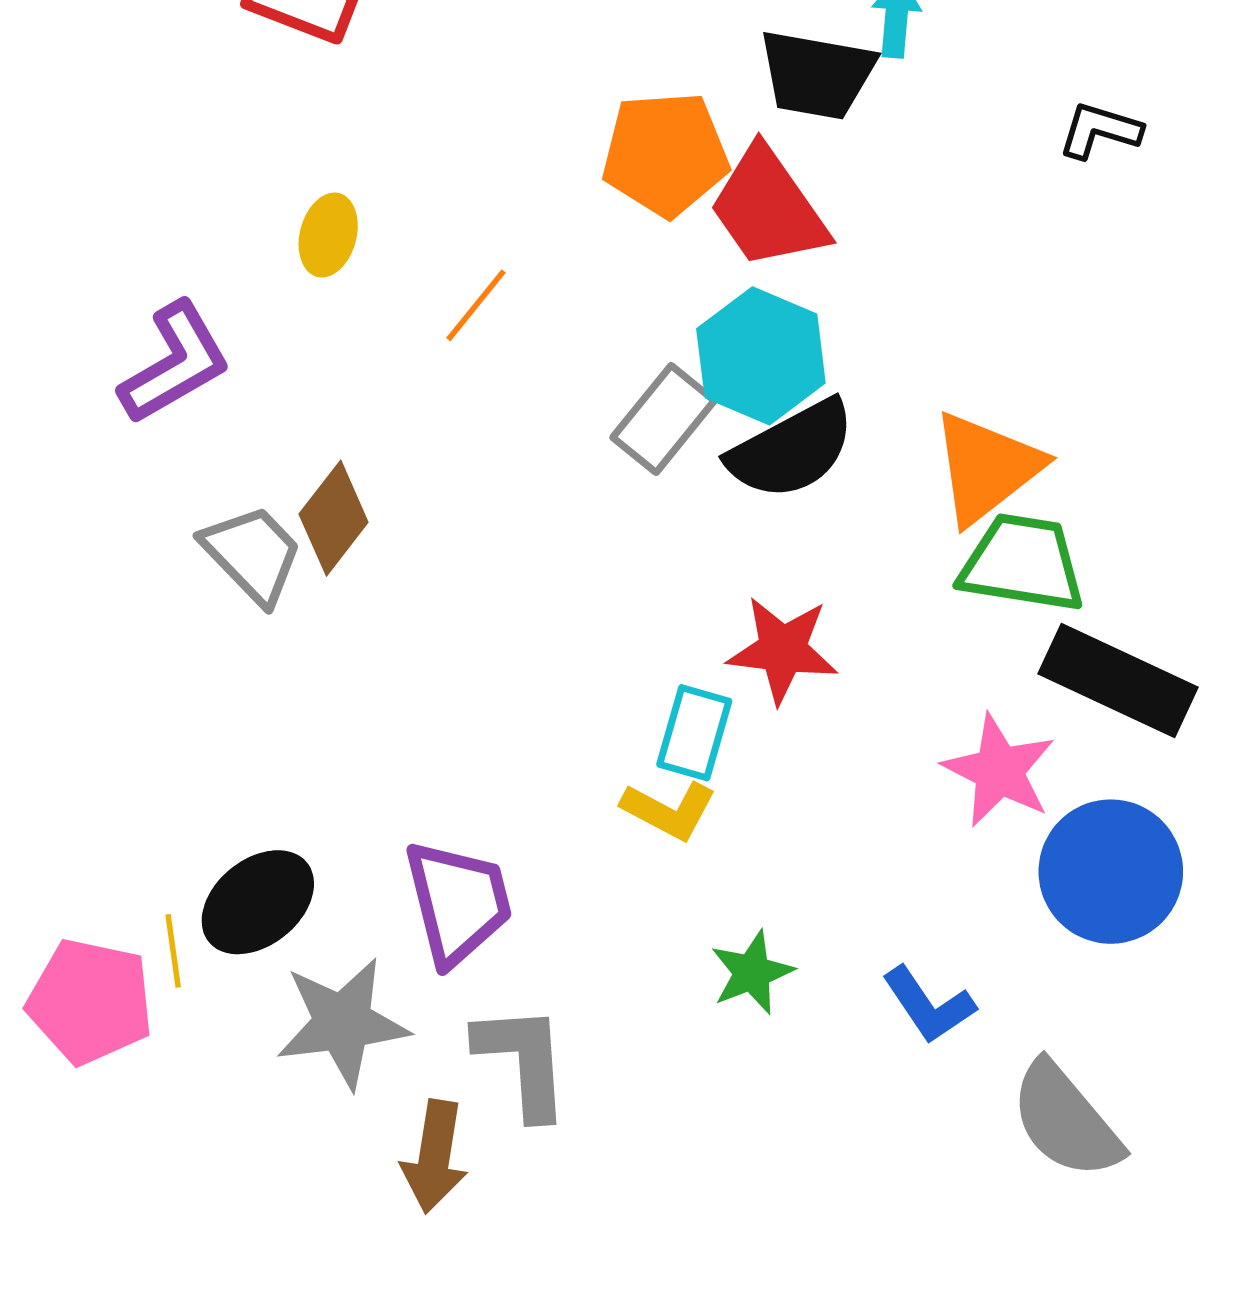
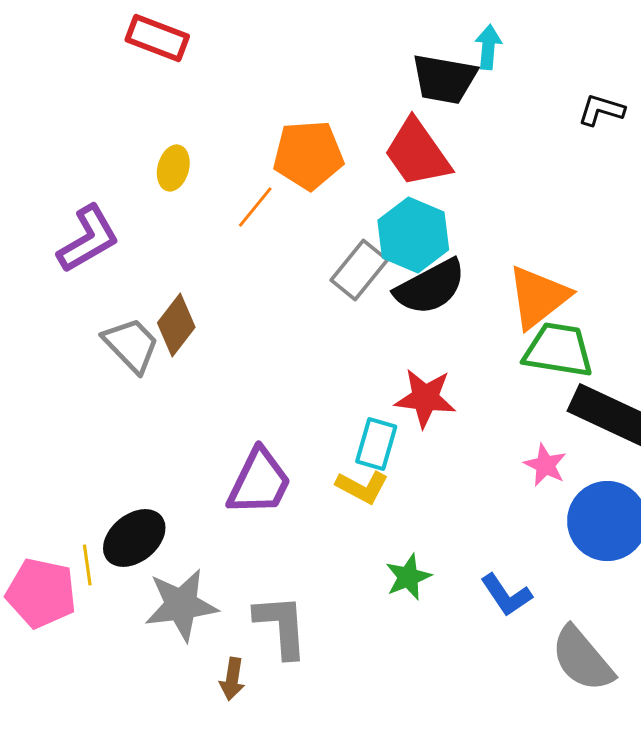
orange pentagon: (665, 154) -> (308, 155), moved
pink star: (999, 771) -> (545, 465), size x0.7
purple trapezoid: (458, 902) -> (259, 482), moved, turned 40
brown arrow: (435, 1156) -> (232, 679), size x0.7

